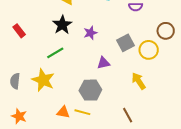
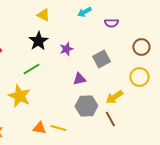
yellow circle: (149, 50) -> (139, 77), moved
yellow arrow: (139, 81) -> (114, 97), turned -90
gray hexagon: (90, 90) -> (86, 106), moved
brown line: (128, 115) -> (110, 119), moved

